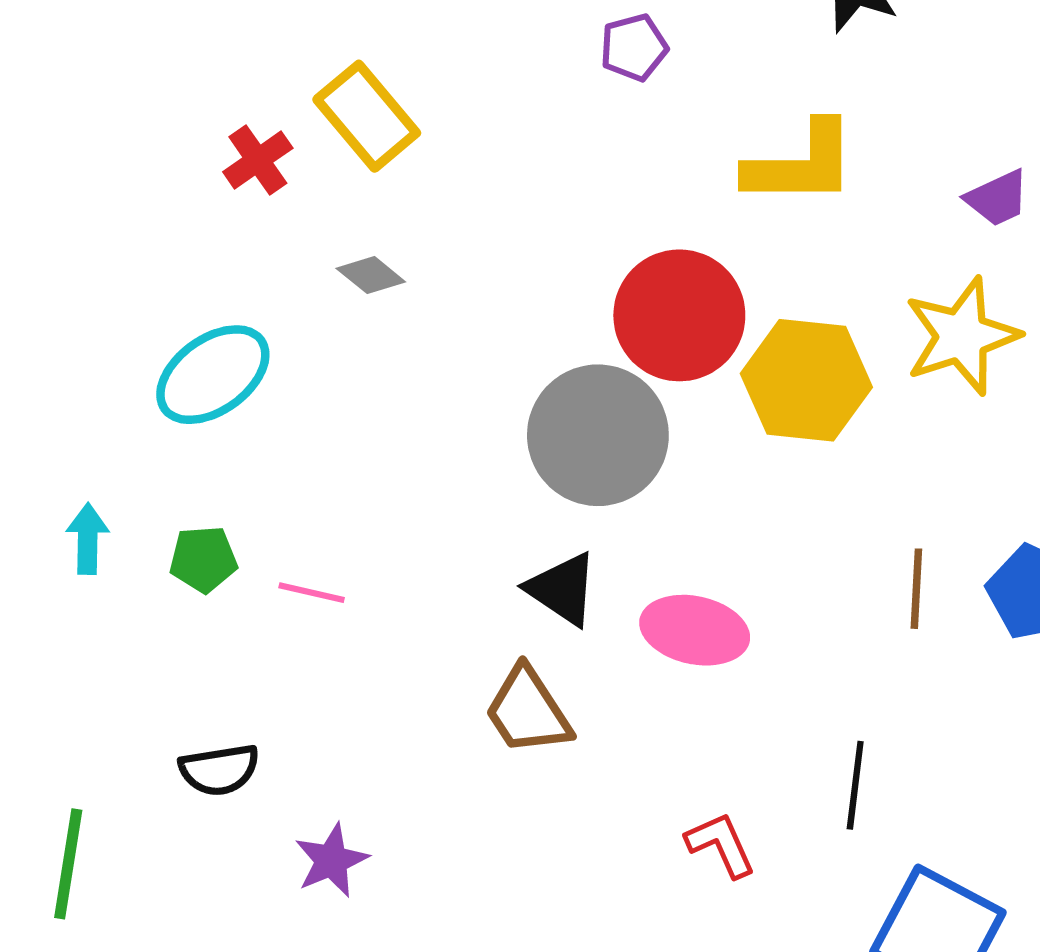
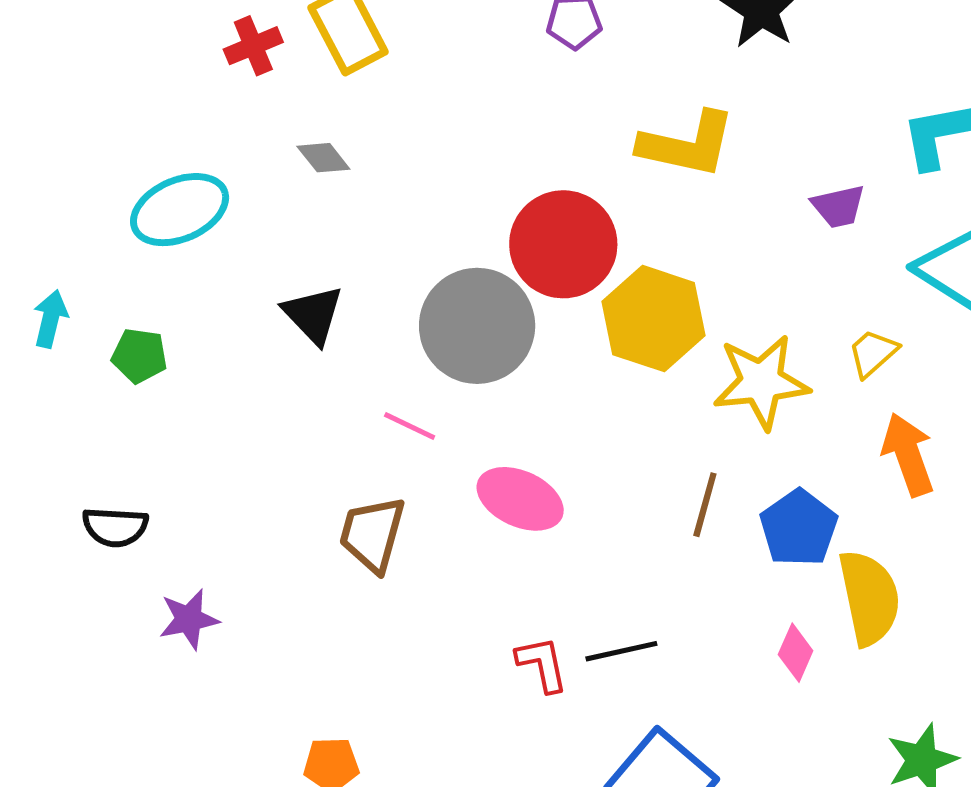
yellow star: (962, 336) -> (761, 382), moved
black triangle: (562, 589) -> (313, 315), moved
pink line: (312, 593) -> (410, 426), moved
brown trapezoid: (528, 711) -> (372, 534), turned 36
black line: (855, 785) -> (621, 651), turned 58
red L-shape: (721, 845) -> (542, 664), moved

